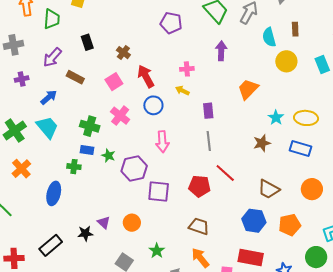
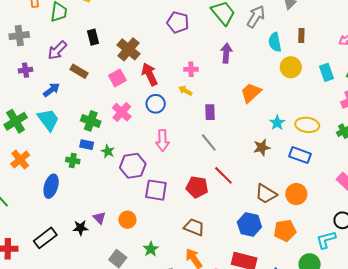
brown cross: (123, 53) -> (128, 49), size x1.6
gray line: (209, 141) -> (209, 142), turned -36
orange circle: (312, 189) -> (296, 194), moved

